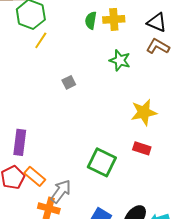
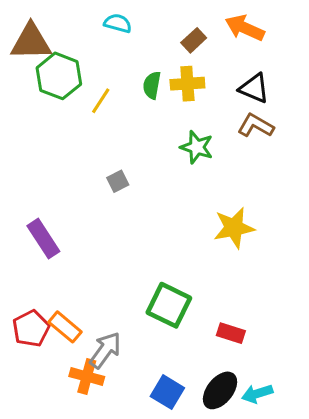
yellow line: (41, 40) -> (101, 101), moved
purple rectangle: (20, 142) -> (43, 239), moved, turned -40
red rectangle: (142, 148) -> (231, 333), moved

